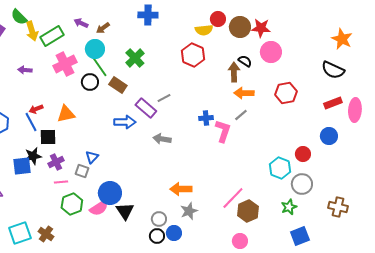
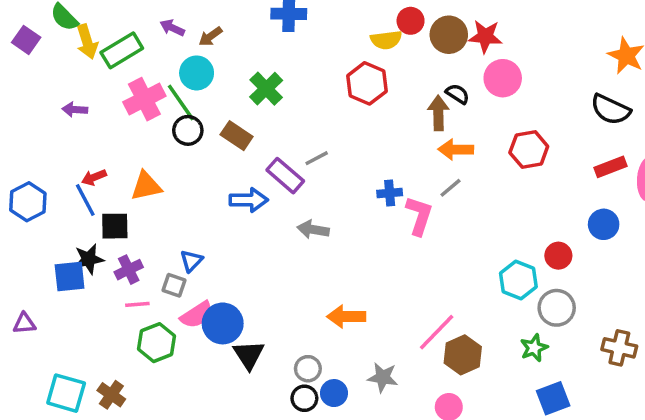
green line: (99, 66) -> (181, 103), moved
pink semicircle: (99, 208) -> (197, 315), moved
gray star: (189, 211) -> (383, 377), moved, turned 30
cyan square: (20, 233) -> (66, 393), turned 35

